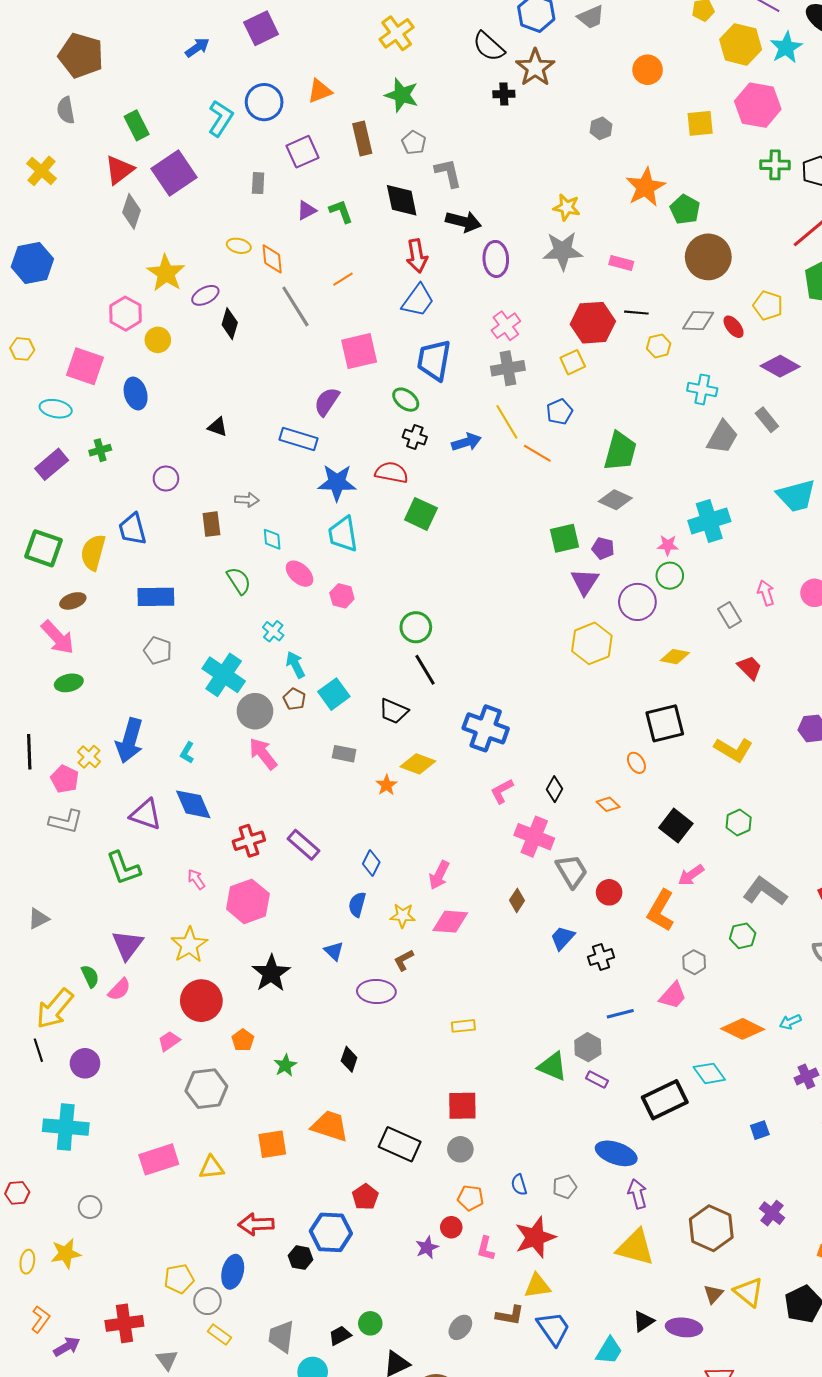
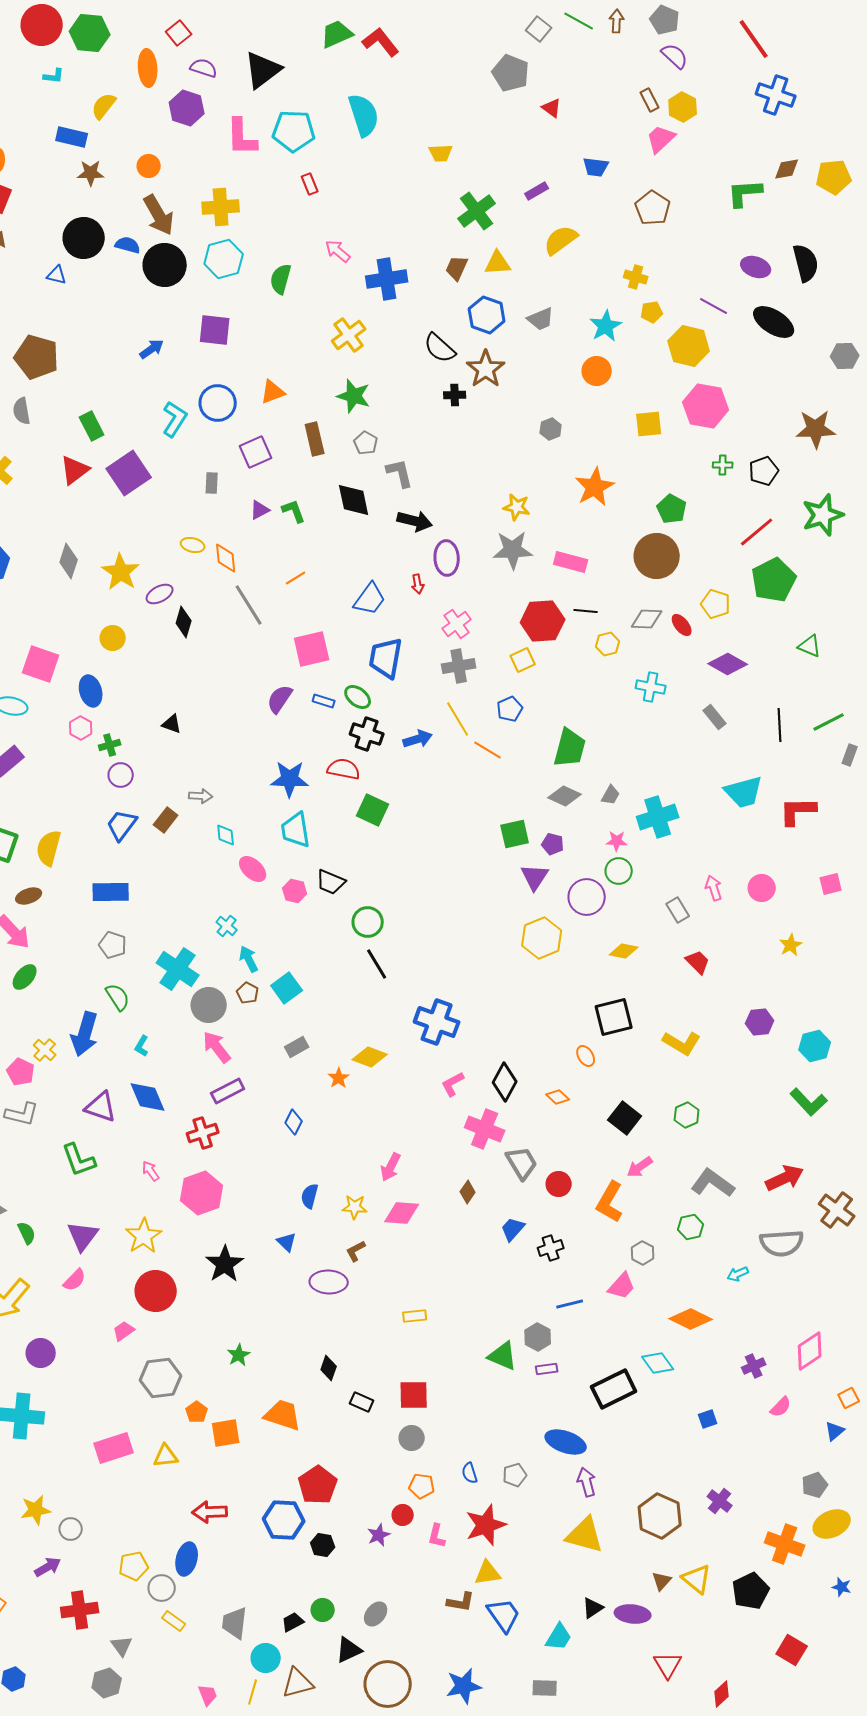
purple square: (261, 28) -> (215, 330), turned 32
cyan star: (786, 47) -> (606, 326), moved
green cross: (775, 165) -> (723, 465), size x0.7
green pentagon: (685, 209) -> (672, 509), moved
gray diamond: (132, 211) -> (69, 561), moved
red arrow: (417, 256) -> (418, 584), moved, size x0.6
pink rectangle: (621, 263) -> (571, 562), size x1.4
pink hexagon: (125, 314) -> (81, 728), moved, size x0.7
black cross: (415, 437) -> (367, 734), size x1.4
gray trapezoid: (722, 437) -> (611, 795), moved, size x0.6
blue rectangle: (298, 439) -> (324, 701), moved, size x0.6
green cross: (100, 450) -> (110, 745), moved
brown rectangle: (211, 524) -> (166, 820), turned 45
blue trapezoid: (133, 529) -> (122, 825), moved, turned 52
green semicircle: (239, 581) -> (118, 997), moved
green ellipse: (69, 683) -> (25, 977), turned -36
black trapezoid: (394, 711) -> (331, 882), moved
gray rectangle: (344, 754) -> (297, 1047), turned -40
black diamond: (554, 789) -> (505, 1082), size x1.5
purple rectangle: (304, 845) -> (228, 1091), moved, turned -68
blue diamond: (371, 863) -> (294, 1122), moved
green semicircle: (90, 976) -> (27, 1233), moved
cyan arrow: (790, 1022) -> (738, 1274), moved
orange pentagon: (243, 1040) -> (197, 1412), moved
black diamond: (349, 1059) -> (329, 1368), moved
purple rectangle: (597, 1080) -> (547, 1369), turned -35
black rectangle: (400, 1144) -> (362, 1402), moved, size x0.6
red pentagon: (365, 1197) -> (318, 1485), size x1.5
gray circle: (90, 1207) -> (71, 1529), moved
yellow star: (66, 1254) -> (36, 1510), moved
black hexagon: (301, 1258) -> (323, 1545), moved
gray ellipse: (460, 1327) -> (376, 1614), moved
purple arrow: (67, 1347) -> (48, 1567), moved

